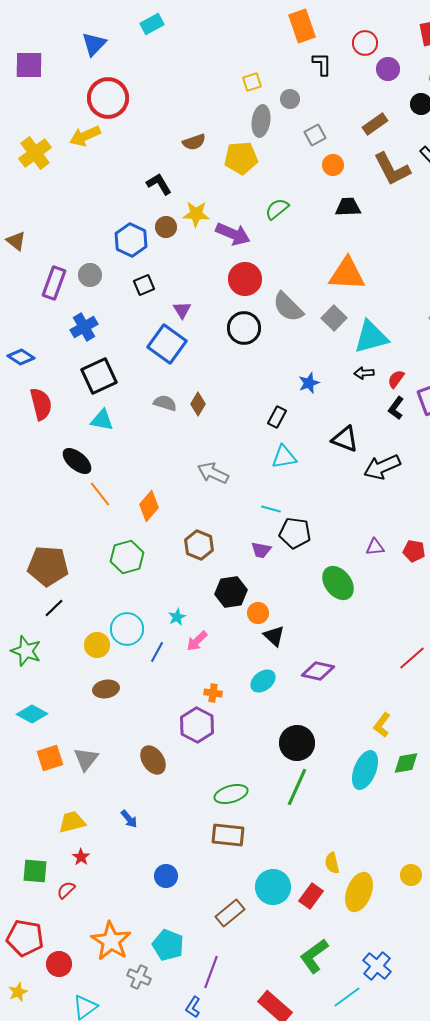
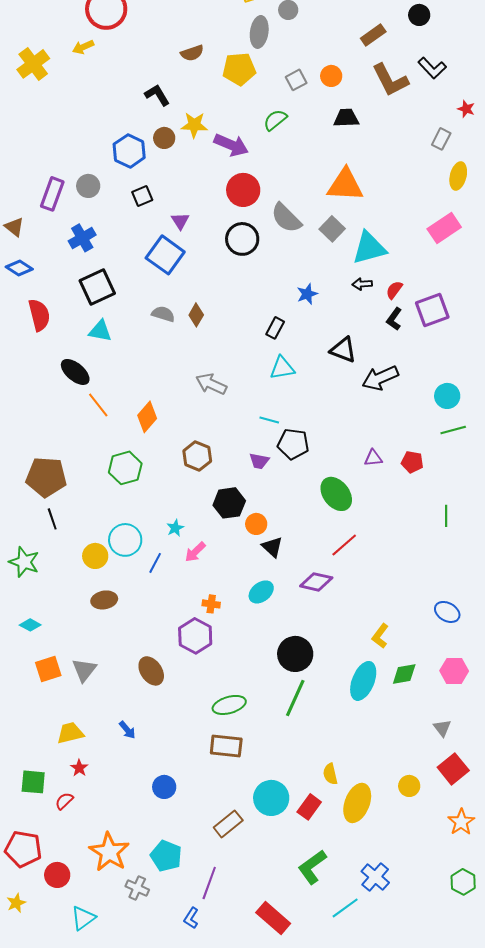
gray square: (315, 135) -> (296, 80), moved
yellow arrow: (85, 136) -> (83, 47), size x0.7
brown triangle: (16, 241) -> (14, 227), moved
black line: (54, 608) -> (52, 519), turned -65
red line: (412, 658) -> (344, 545), moved
cyan diamond: (32, 714) -> (30, 625), size x0.7

